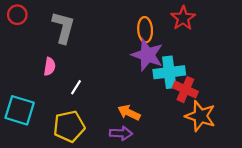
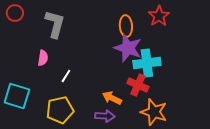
red cross: (185, 90) -> (138, 85), moved
orange star: (200, 116) -> (154, 112), moved

